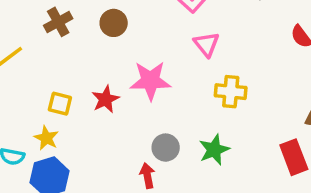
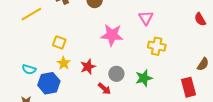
red star: (106, 99) -> (88, 67), moved
yellow star: (46, 138) -> (64, 63), moved
red arrow: (147, 176) -> (104, 89), turned 136

